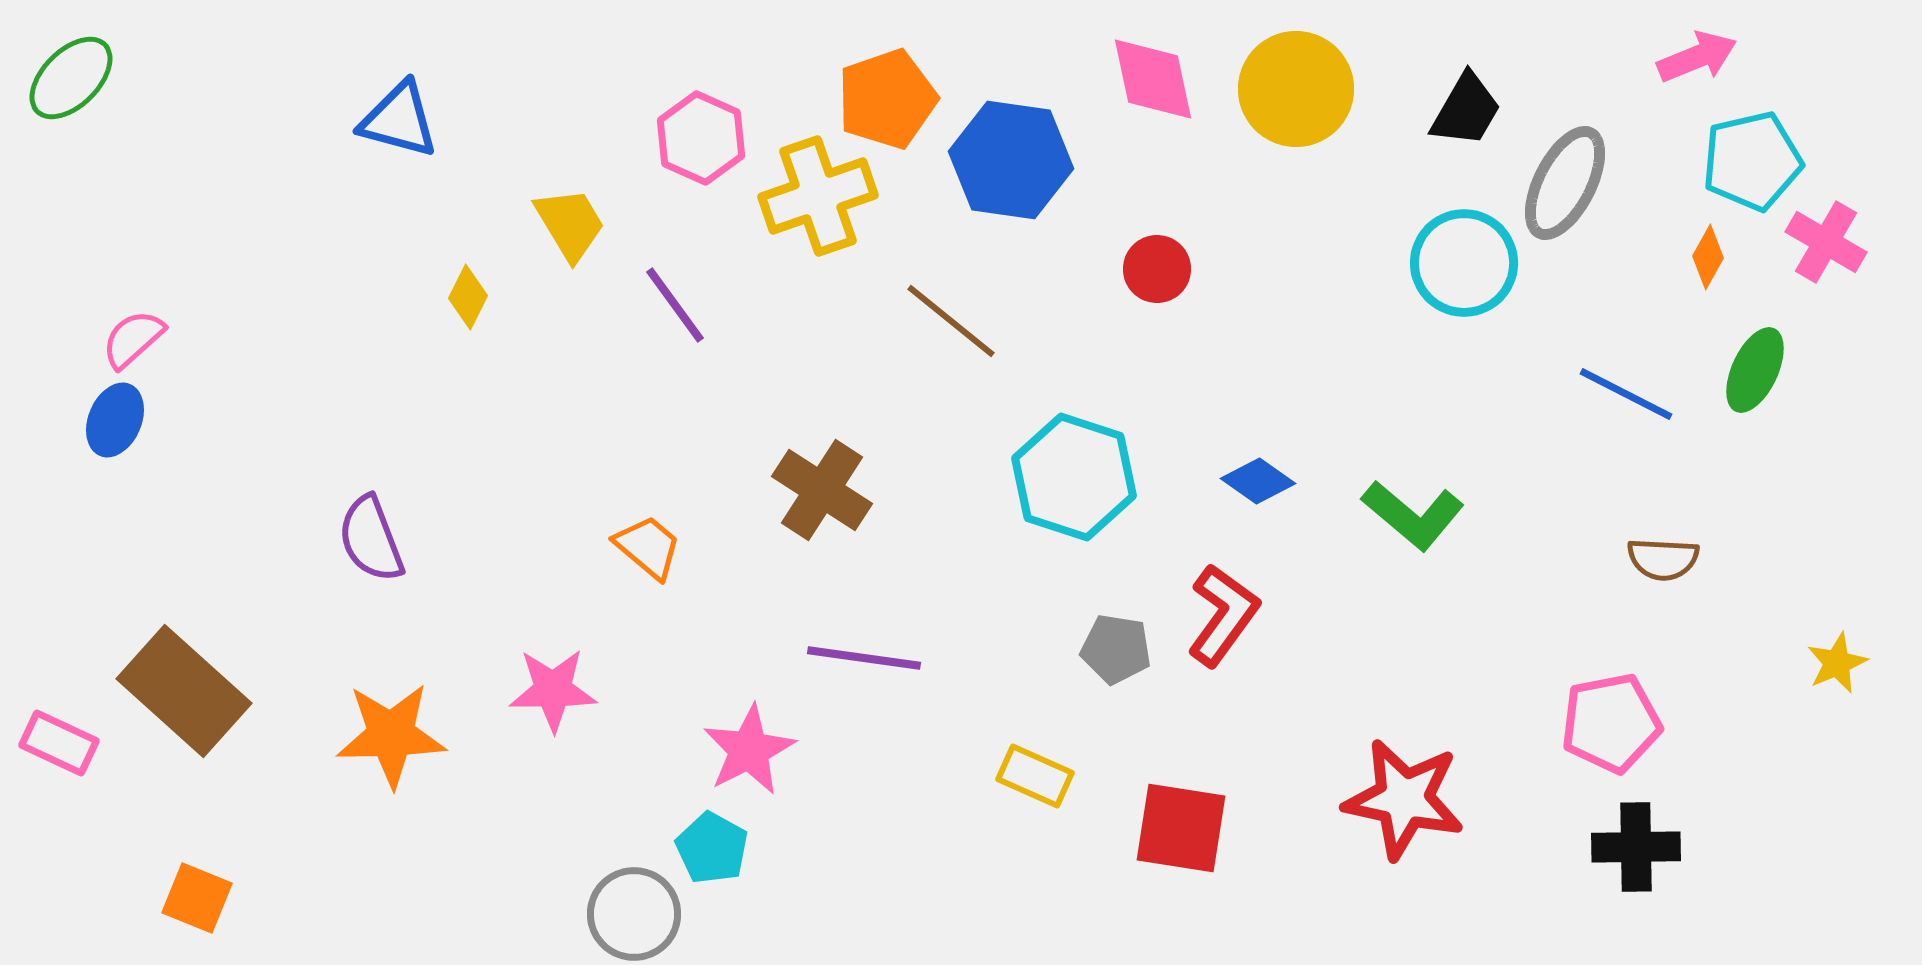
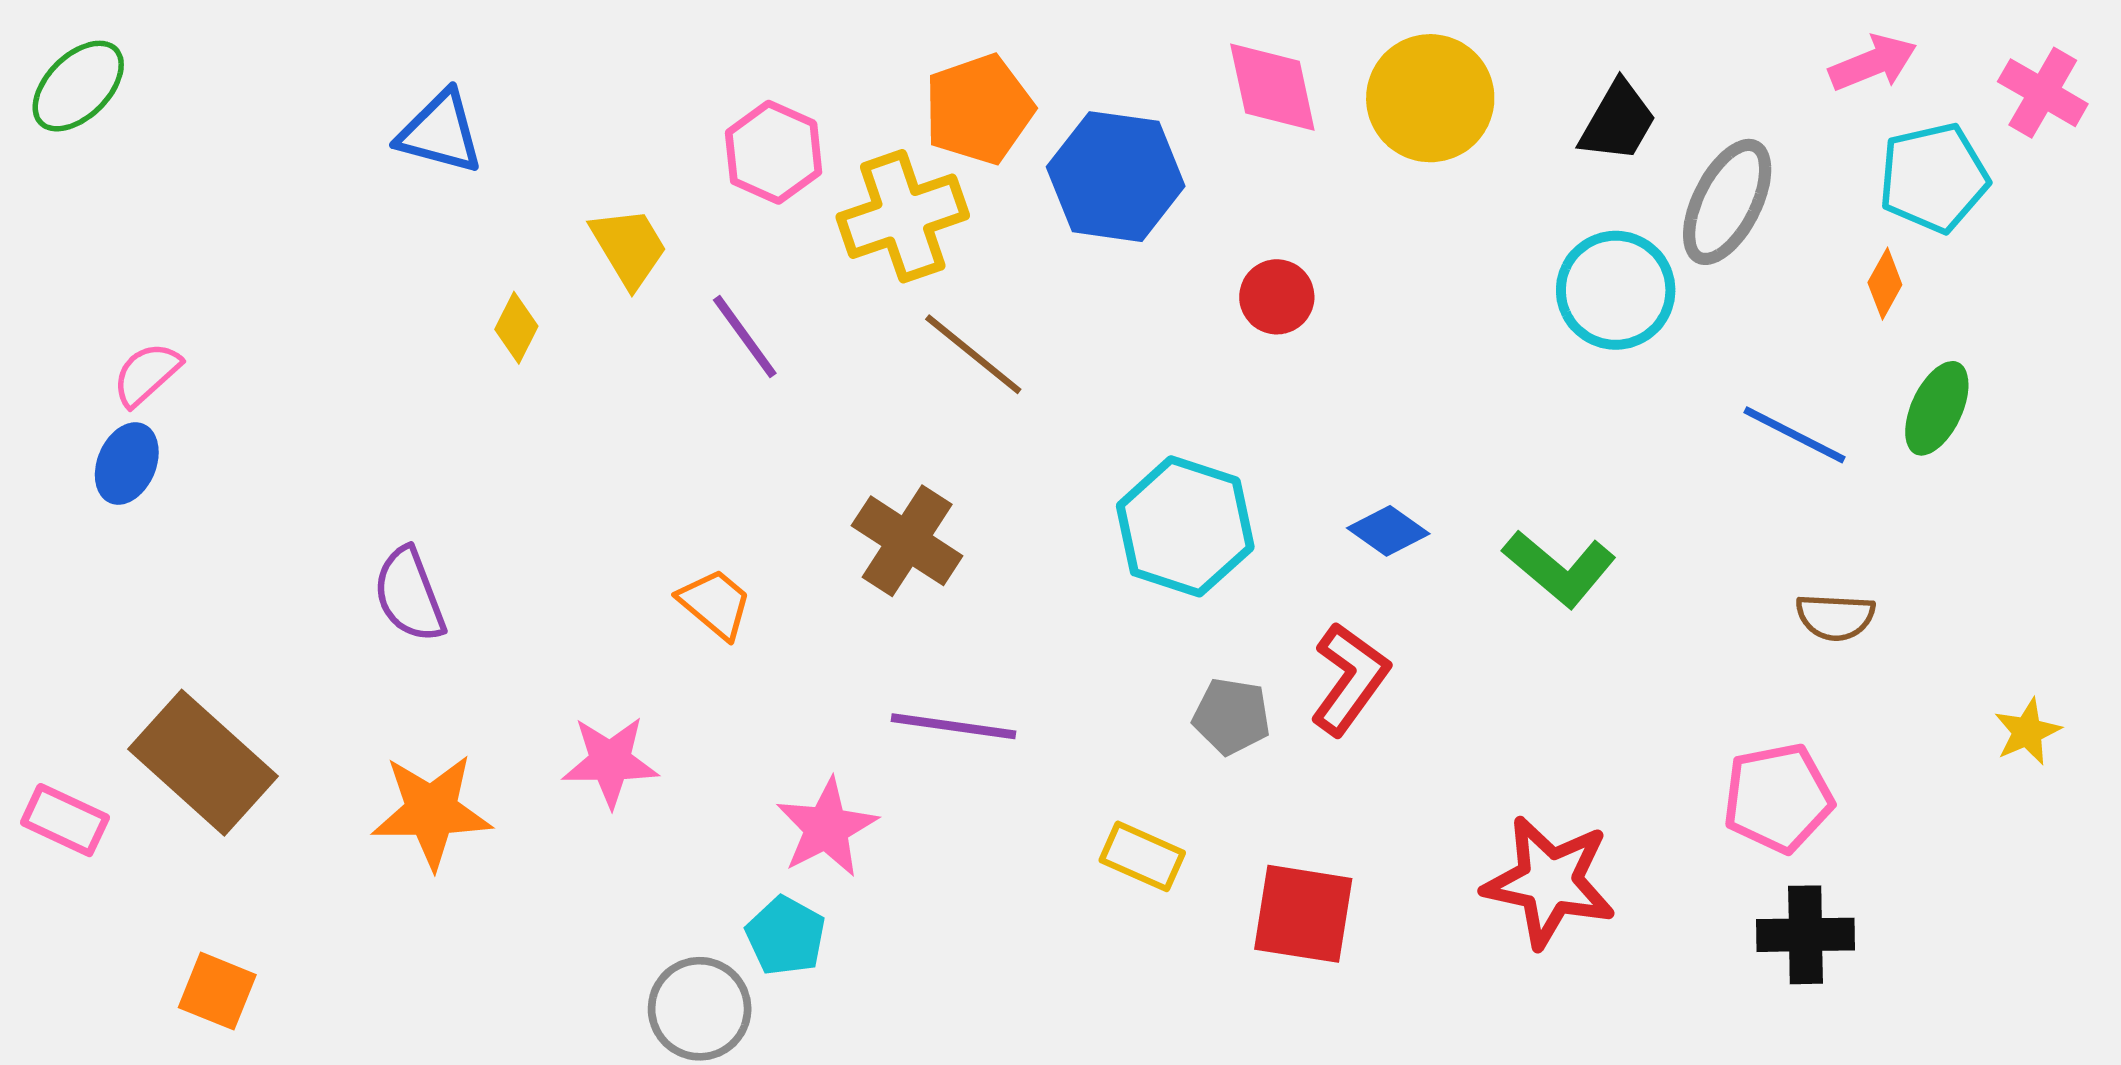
pink cross: (1826, 242) -> (2043, 93), moved
brown line: (951, 321) -> (973, 354), moved

